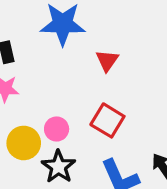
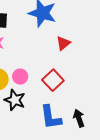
black star: (59, 167) -> (15, 100), turned -30

